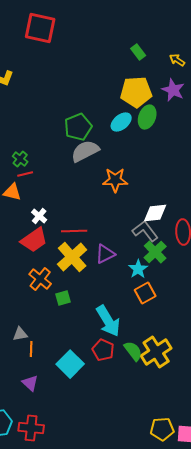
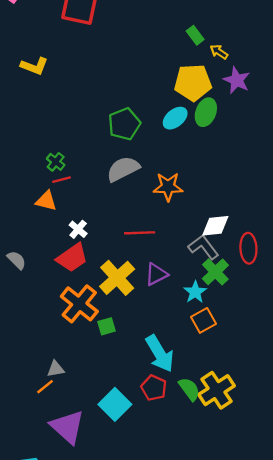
yellow arrow: (177, 60) -> (219, 52), moved
gray semicircle: (85, 151) -> (123, 169), moved
red line: (74, 231) -> (140, 233), moved
orange cross: (40, 279) -> (79, 304), size x1.4
orange line: (31, 349) -> (45, 387), moved, turned 49
purple triangle: (30, 383) -> (67, 427), size x1.8

